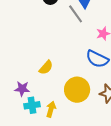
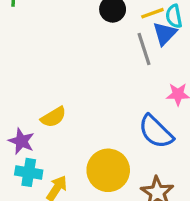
yellow semicircle: (46, 67) -> (53, 117), moved

